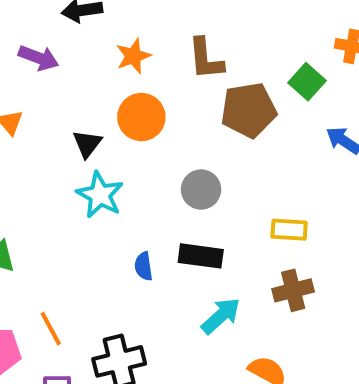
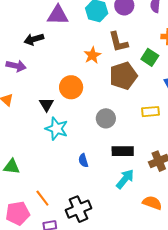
orange star: (133, 56) -> (92, 55), moved
brown L-shape: (206, 59) -> (118, 42), moved
yellow rectangle: (289, 230) -> (150, 112), moved
black rectangle: (201, 256) -> (123, 151), moved

